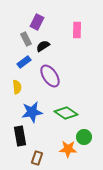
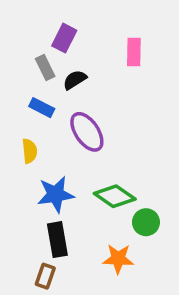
blue rectangle: (24, 62) -> (42, 108), turned 64
black rectangle: (20, 136) -> (57, 240), moved
green circle: (84, 137) -> (146, 222), moved
brown rectangle: (37, 158) -> (45, 276), moved

